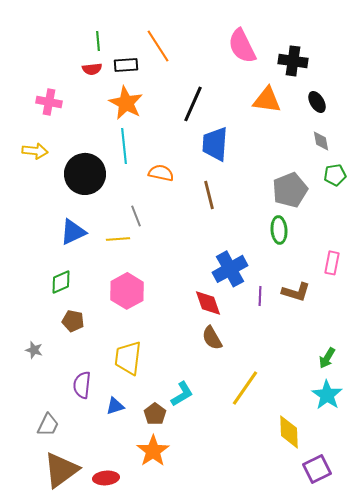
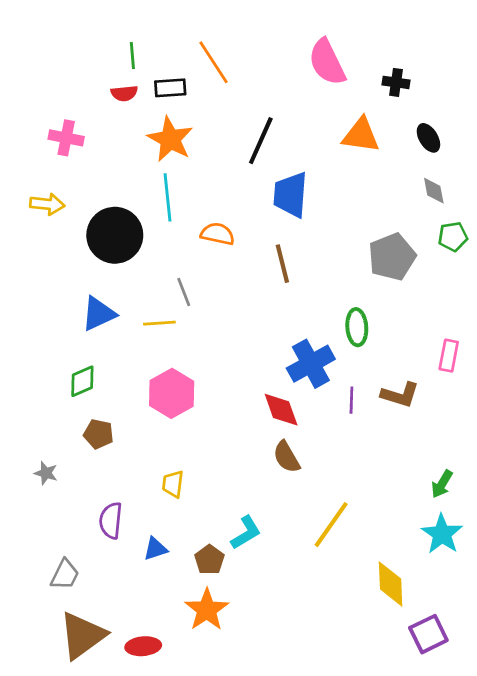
black cross: (293, 61) -> (396, 82), size x0.7
green ellipse: (279, 230) -> (357, 327), moved
yellow trapezoid: (128, 358) -> (173, 484), size x0.6

